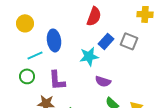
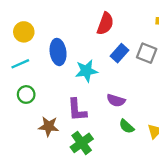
cyan line: (35, 55) -> (20, 64), moved
cyan star: (89, 56) -> (86, 71), moved
purple L-shape: (57, 80) -> (77, 110), moved

